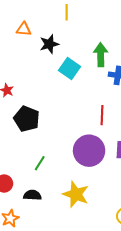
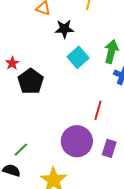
black pentagon: (27, 119) -> (31, 81), moved
green line: (40, 163) -> (21, 150), moved

